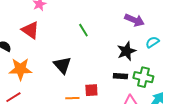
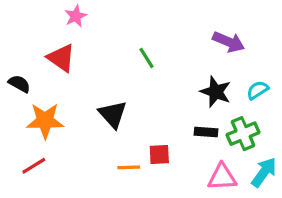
cyan semicircle: (152, 42) -> (258, 90), moved
black star: (126, 51) -> (216, 92), turned -30
green cross: (143, 77) -> (243, 134), turned -36

